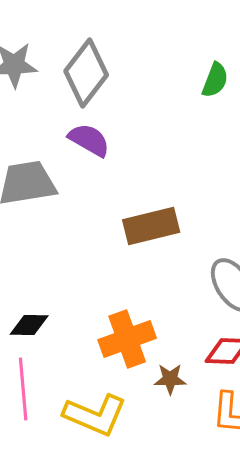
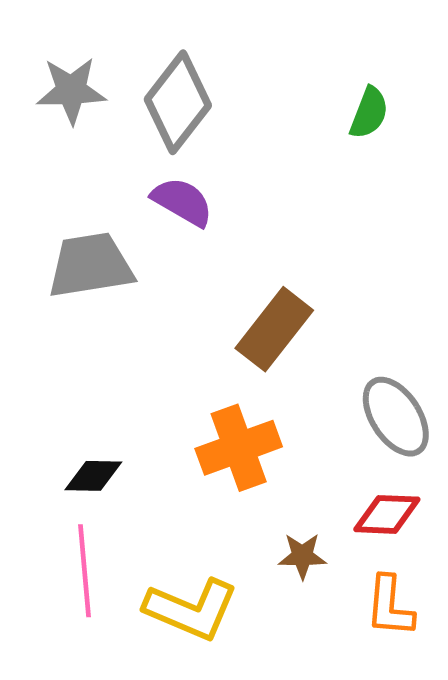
brown rectangle: (151, 226) -> (274, 329), turned -38
orange cross: (127, 339) -> (239, 448), moved

